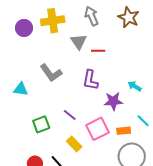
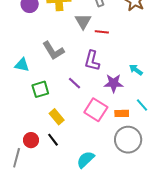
purple line: (70, 115) -> (75, 83), moved
green square: (41, 124) -> (40, 89), moved
pink square: (97, 129) -> (96, 110), turned -35
yellow rectangle: (74, 144) -> (57, 117), moved

